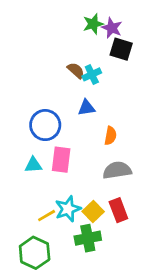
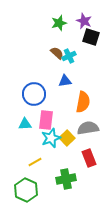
green star: (93, 24) -> (59, 23), moved
orange semicircle: (110, 136) -> (83, 102), size x1.5
cyan star: (68, 209) -> (51, 138), moved
yellow square: (93, 212) -> (67, 138), moved

